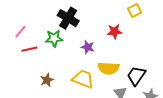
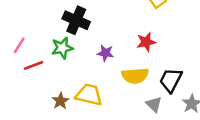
red star: (115, 32) -> (146, 42), moved
yellow trapezoid: (83, 79) -> (89, 95), moved

